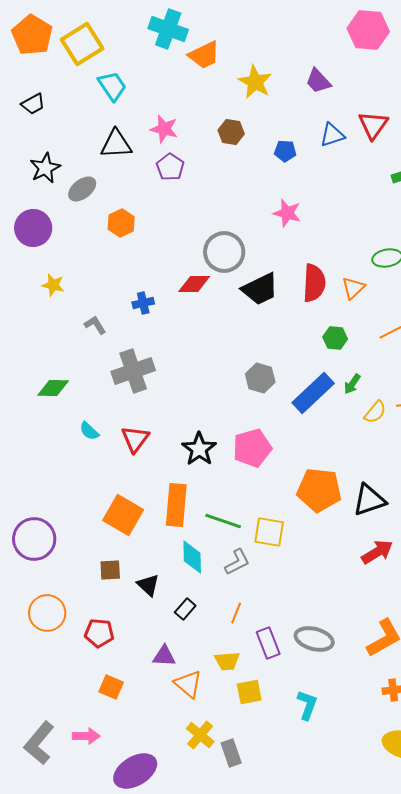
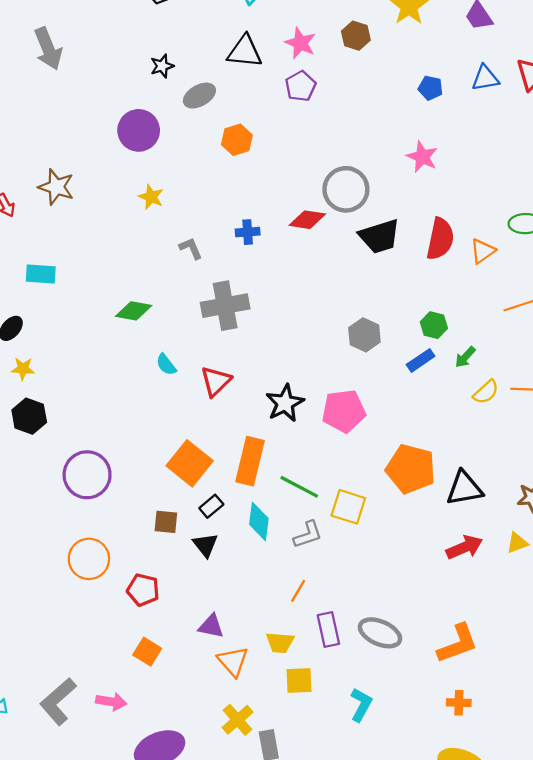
brown hexagon: (231, 132) -> (356, 36), moved
black star: (45, 168) -> (162, 66), size x0.7
green hexagon: (335, 338) -> (434, 325), moved
blue rectangle: (313, 393) -> (421, 360), size x0.6
black rectangle: (185, 609) -> (211, 506), moved

